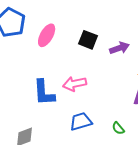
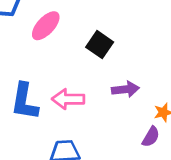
purple arrow: (119, 48) -> (125, 89), moved

